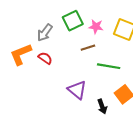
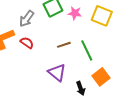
brown line: (88, 48) -> (64, 45), moved
green line: (109, 66) -> (87, 50), turned 55

